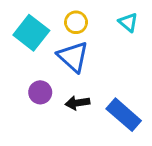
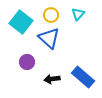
cyan triangle: (128, 22) -> (78, 14), moved, turned 32
black arrow: (77, 103) -> (52, 79), moved

